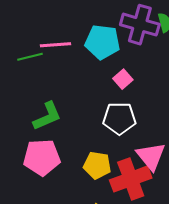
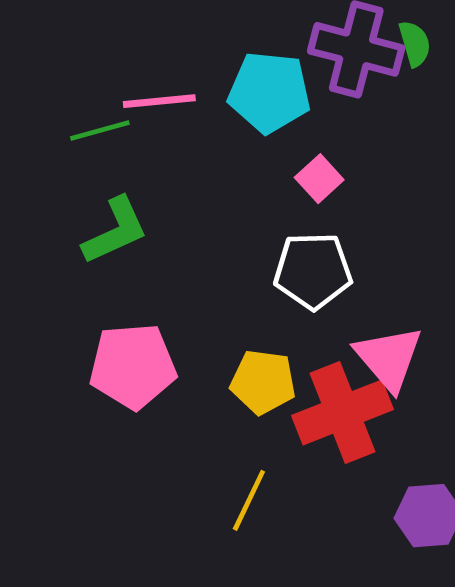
green L-shape: (47, 116) -> (115, 231), moved

